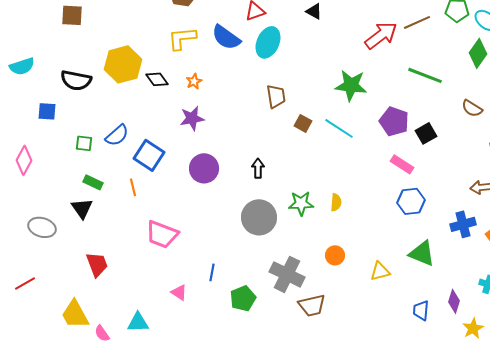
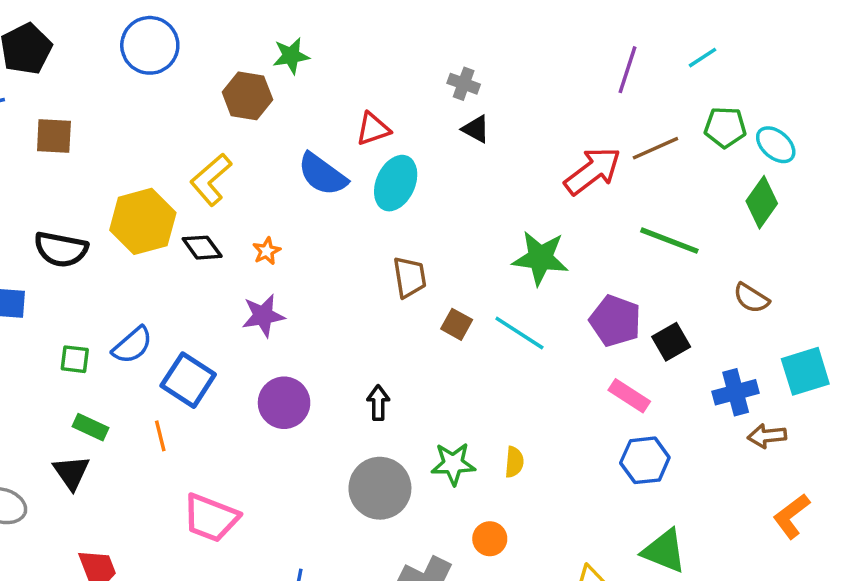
yellow L-shape: (182, 38) -> (211, 180), moved, turned -36
blue cross: (463, 224) -> (736, 392), moved
orange circle: (335, 255) -> (490, 539), moved

